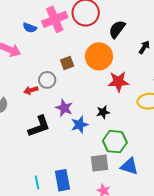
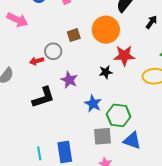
black star: (103, 112) -> (106, 72), moved
blue star: (80, 125) -> (93, 104), moved, turned -30

